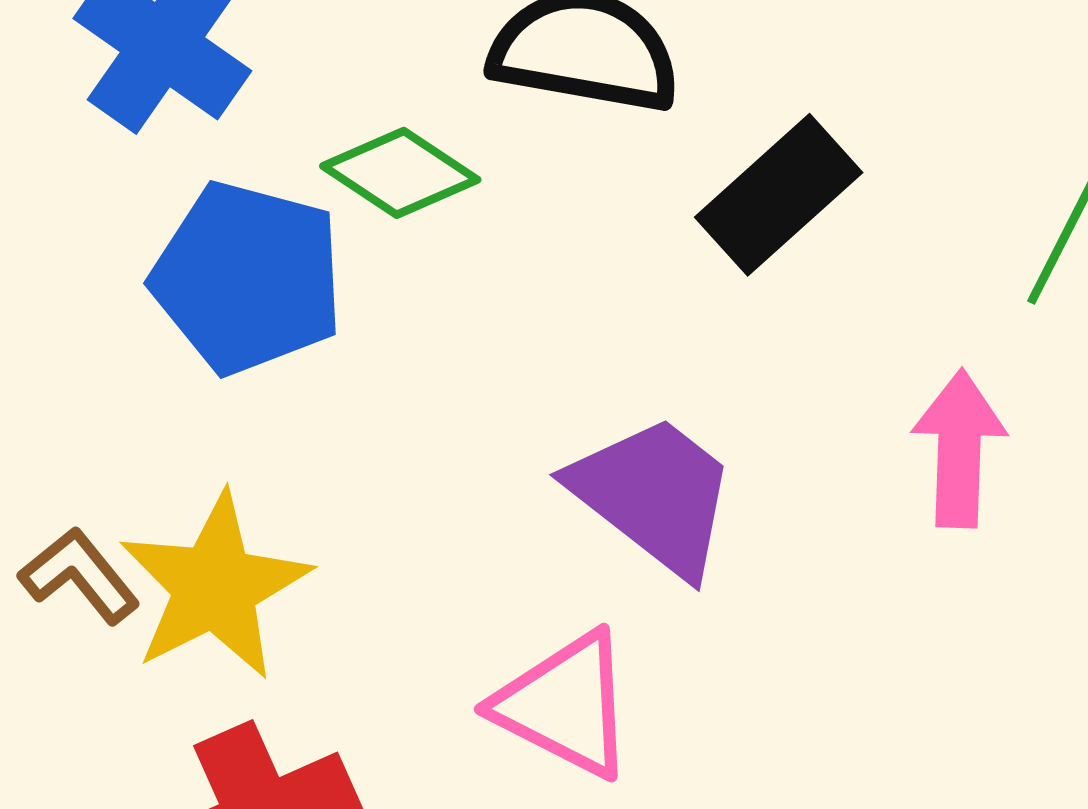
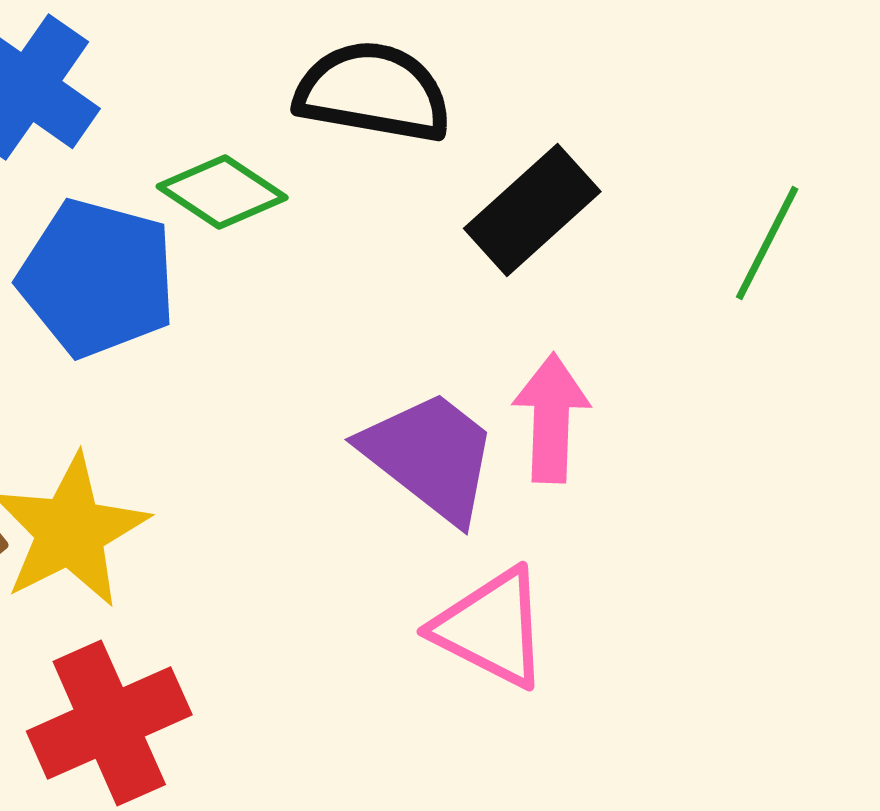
pink arrow: (959, 449) -> (551, 418), moved
pink triangle: (565, 705) -> (491, 628), moved

